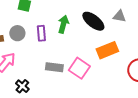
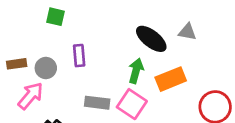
green arrow: (63, 24) -> (136, 71), moved
gray circle: (17, 33) -> (46, 68), moved

